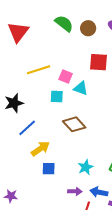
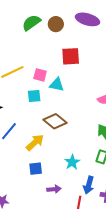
green semicircle: (64, 23) -> (31, 23), turned -66
yellow arrow: (40, 149) -> (35, 142), moved
purple arrow: (75, 191) -> (54, 189), moved
blue arrow: (99, 192) -> (89, 185), turned -78

